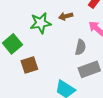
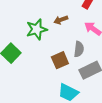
brown square: (29, 65) -> (60, 60), moved

